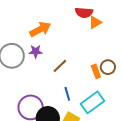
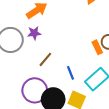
brown line: (60, 66) -> (45, 59), moved

